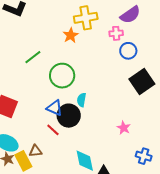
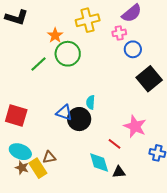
orange star: (71, 35) -> (55, 35), moved
green circle: (62, 76) -> (68, 54), moved
pink star: (124, 128) -> (135, 126), size x1.6
red line: (53, 130) -> (115, 144), moved

